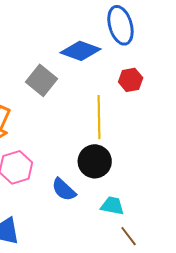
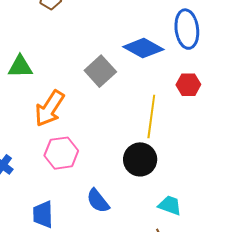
blue semicircle: (64, 190) -> (98, 201), moved
cyan trapezoid: (112, 206) -> (170, 205), moved

